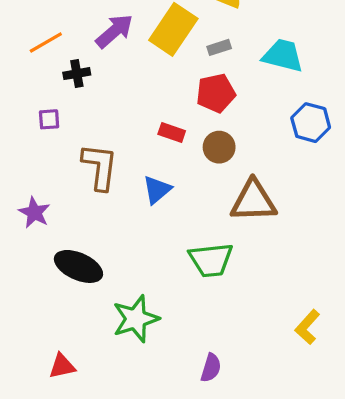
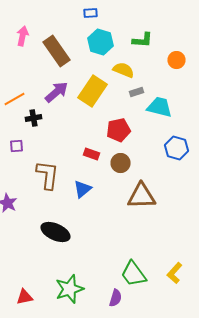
gray rectangle: (219, 47) -> (136, 92), moved
green trapezoid: (211, 260) -> (134, 274), moved, turned 60
black ellipse: (78, 266) -> (56, 232), moved
green star: (136, 319) -> (70, 289), moved

